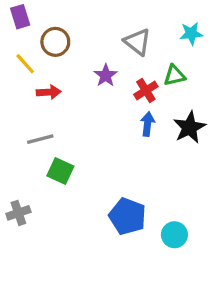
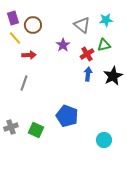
purple rectangle: (20, 17) -> (13, 18), moved
cyan star: (191, 33) -> (106, 20), moved
gray line: (40, 139) -> (24, 83), turned -56
green square: (60, 171) -> (36, 130), moved
blue pentagon: (127, 216) -> (67, 116), moved

